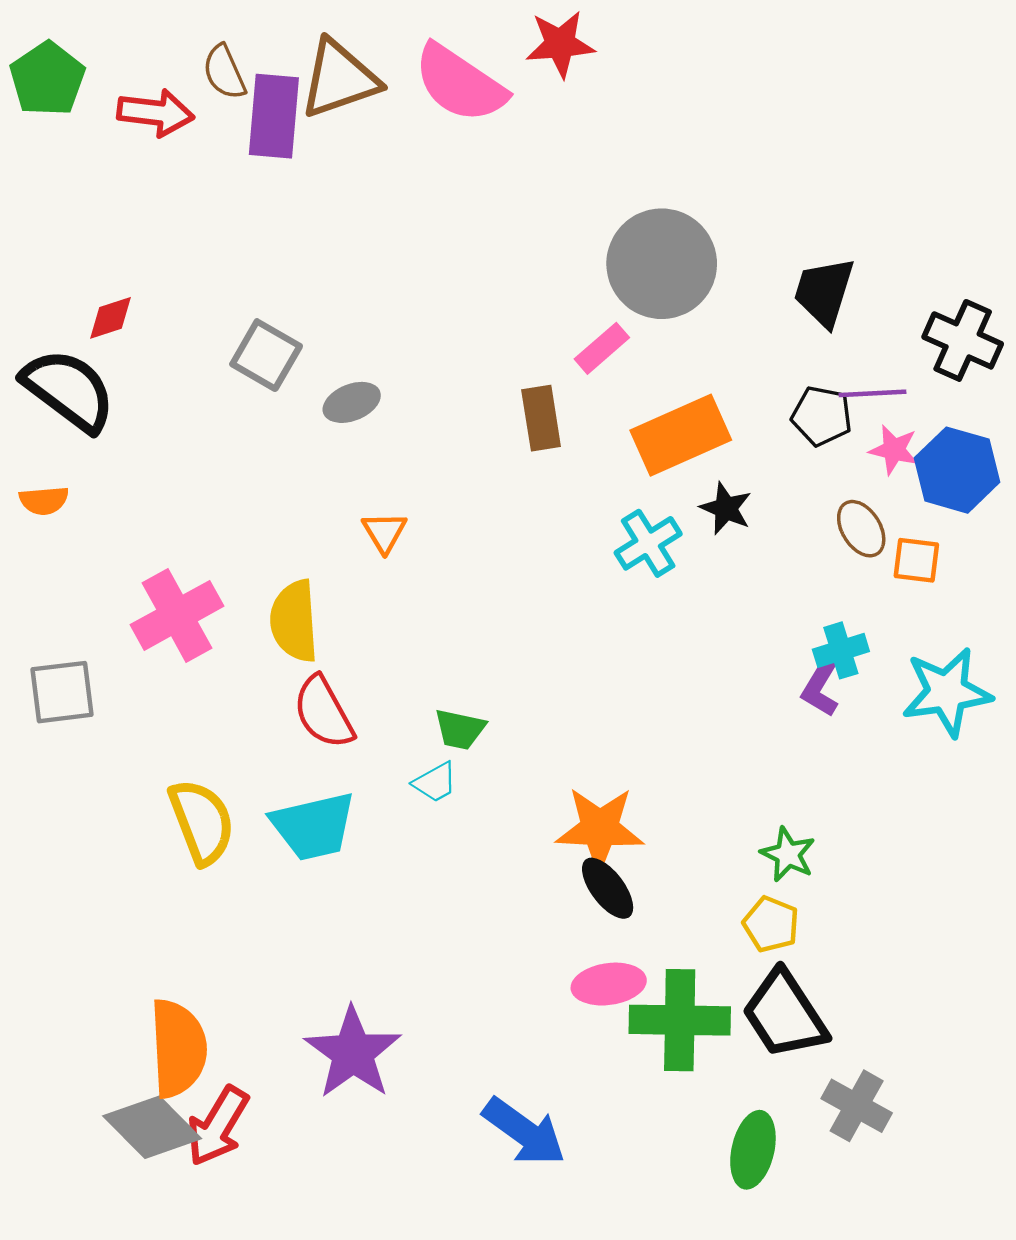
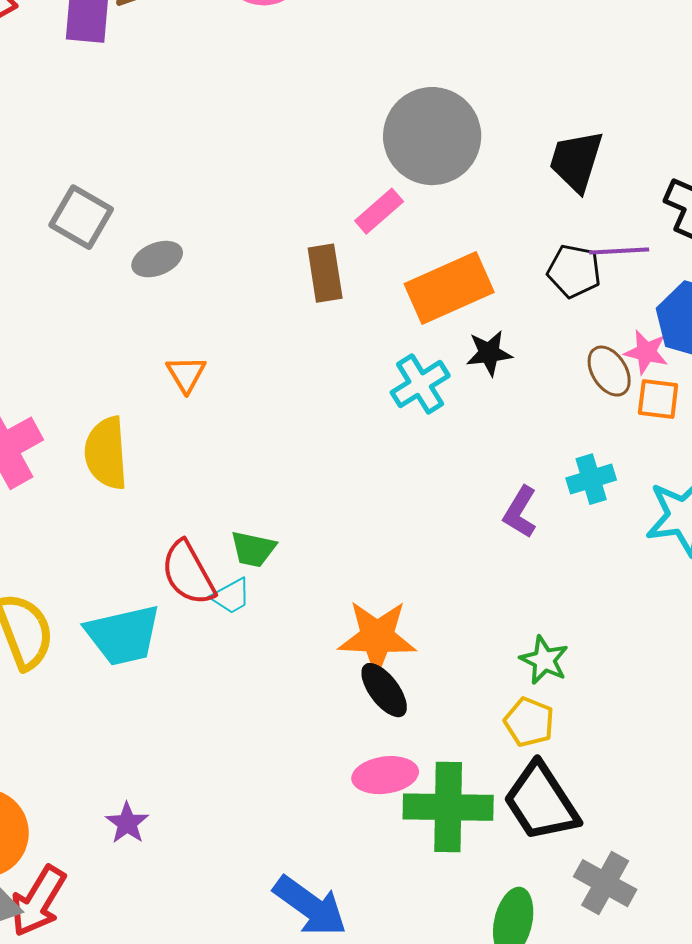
pink star: (894, 450) -> (646, 352), moved
black star: (726, 508) -> (489, 353), turned -30
purple L-shape: (821, 688) -> (520, 512), moved
red semicircle: (324, 712) -> (188, 573), moved
purple star: (353, 1053) -> (127, 823), moved, size x0.5

